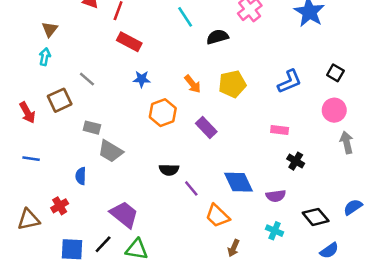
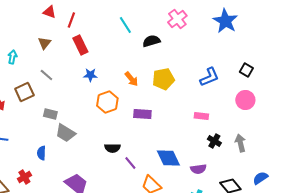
brown triangle: (50, 29) -> (44, 43), moved
red rectangle: (129, 42) -> (80, 45), turned 36
purple rectangle: (206, 128) -> (142, 114), turned -42
gray arrow: (347, 142) -> (240, 143), moved

